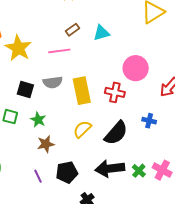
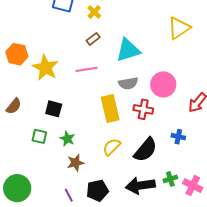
brown rectangle: (72, 30) -> (93, 39), moved
cyan triangle: (101, 33) -> (128, 50), size x1.5
gray semicircle: (53, 82) -> (128, 83), moved
green cross: (139, 171) -> (170, 179), moved, turned 32

